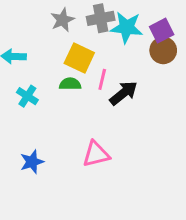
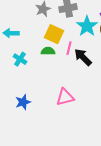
cyan star: (127, 27) -> (87, 26), moved, turned 30
black arrow: (124, 93) -> (83, 57), turned -96

